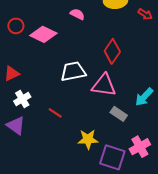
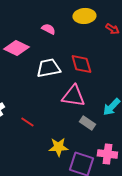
red diamond: (112, 51) -> (81, 64), turned -50
white trapezoid: (73, 71) -> (48, 68), moved
pink cross: (140, 147) -> (107, 154), turned 36

